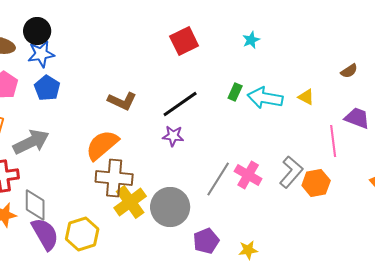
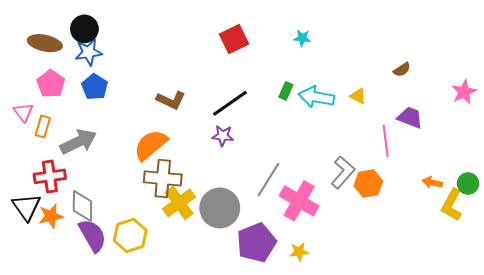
cyan star: (251, 40) -> (302, 38), turned 30
pink cross: (248, 175) -> (299, 201), moved, size x1.4
purple pentagon: (206, 241) -> (256, 243), size x1.5

